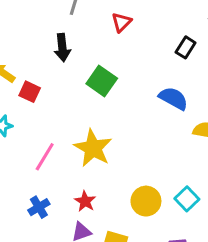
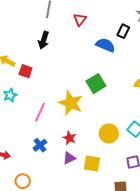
black arrow: (62, 48) -> (44, 40), turned 30
green square: (102, 81) -> (96, 84), moved, turned 30
blue semicircle: (173, 98) -> (105, 45), moved

